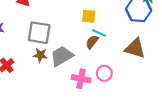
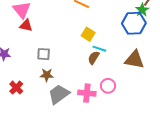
yellow square: (89, 16) -> (88, 34), turned 32
gray square: (39, 33) -> (44, 54), size x0.6
gray trapezoid: (62, 56) -> (59, 94), moved

